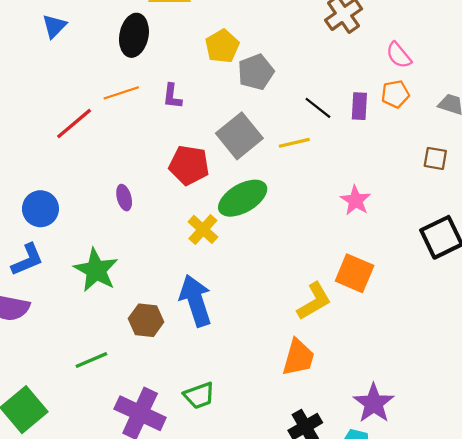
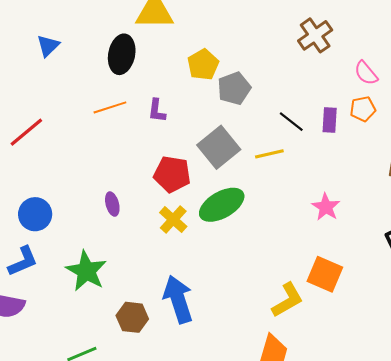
red line: (74, 124) -> (26, 132), moved
yellow cross: (203, 229) -> (173, 220), moved

